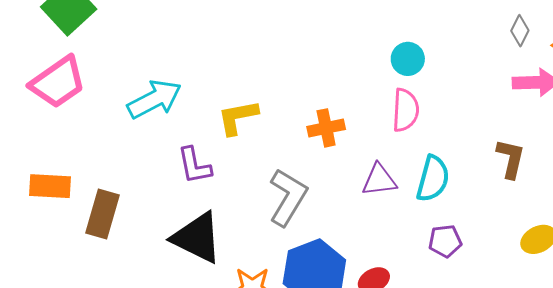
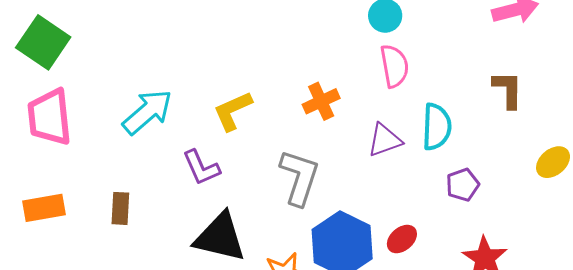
pink trapezoid: (58, 82) -> (49, 117), turned 132
orange rectangle: (50, 186) -> (44, 208), moved
brown rectangle: (103, 214) -> (120, 208), moved, size x0.7

